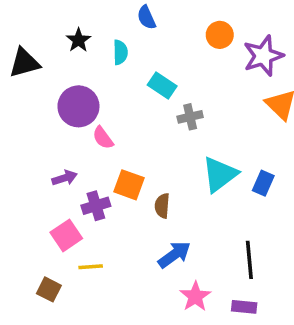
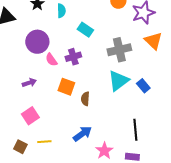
gray cross: (190, 117) -> (119, 50), moved, size x1.6
blue rectangle: (263, 183) -> (143, 86), turned -64
purple cross: (96, 206) -> (73, 57), moved
blue arrow: (174, 255) -> (82, 134), moved
yellow line: (91, 267) -> (44, 142), moved

